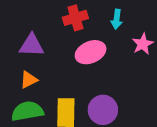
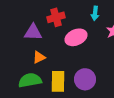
red cross: (75, 18) -> (56, 17), moved
orange triangle: (29, 80) -> (39, 57), moved

